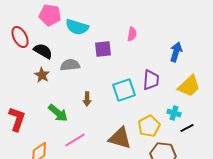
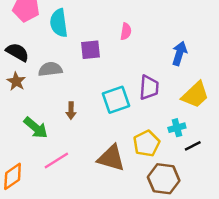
cyan semicircle: (77, 27) -> (59, 23), turned 65
cyan cross: (174, 113) -> (177, 128), turned -32

